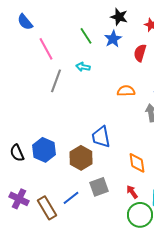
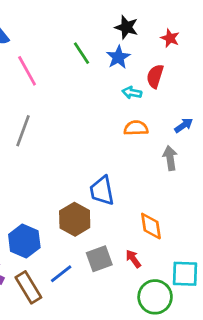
cyan arrow: (83, 67) -> (132, 93), moved
gray line: (56, 81) -> (23, 131), moved
blue hexagon: (44, 150) -> (24, 241), moved
red arrow: (132, 192) -> (133, 259), moved

